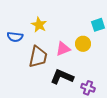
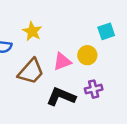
brown trapezoid: (38, 57) -> (31, 72), turned 30
purple cross: (88, 88) -> (94, 89), moved, turned -32

